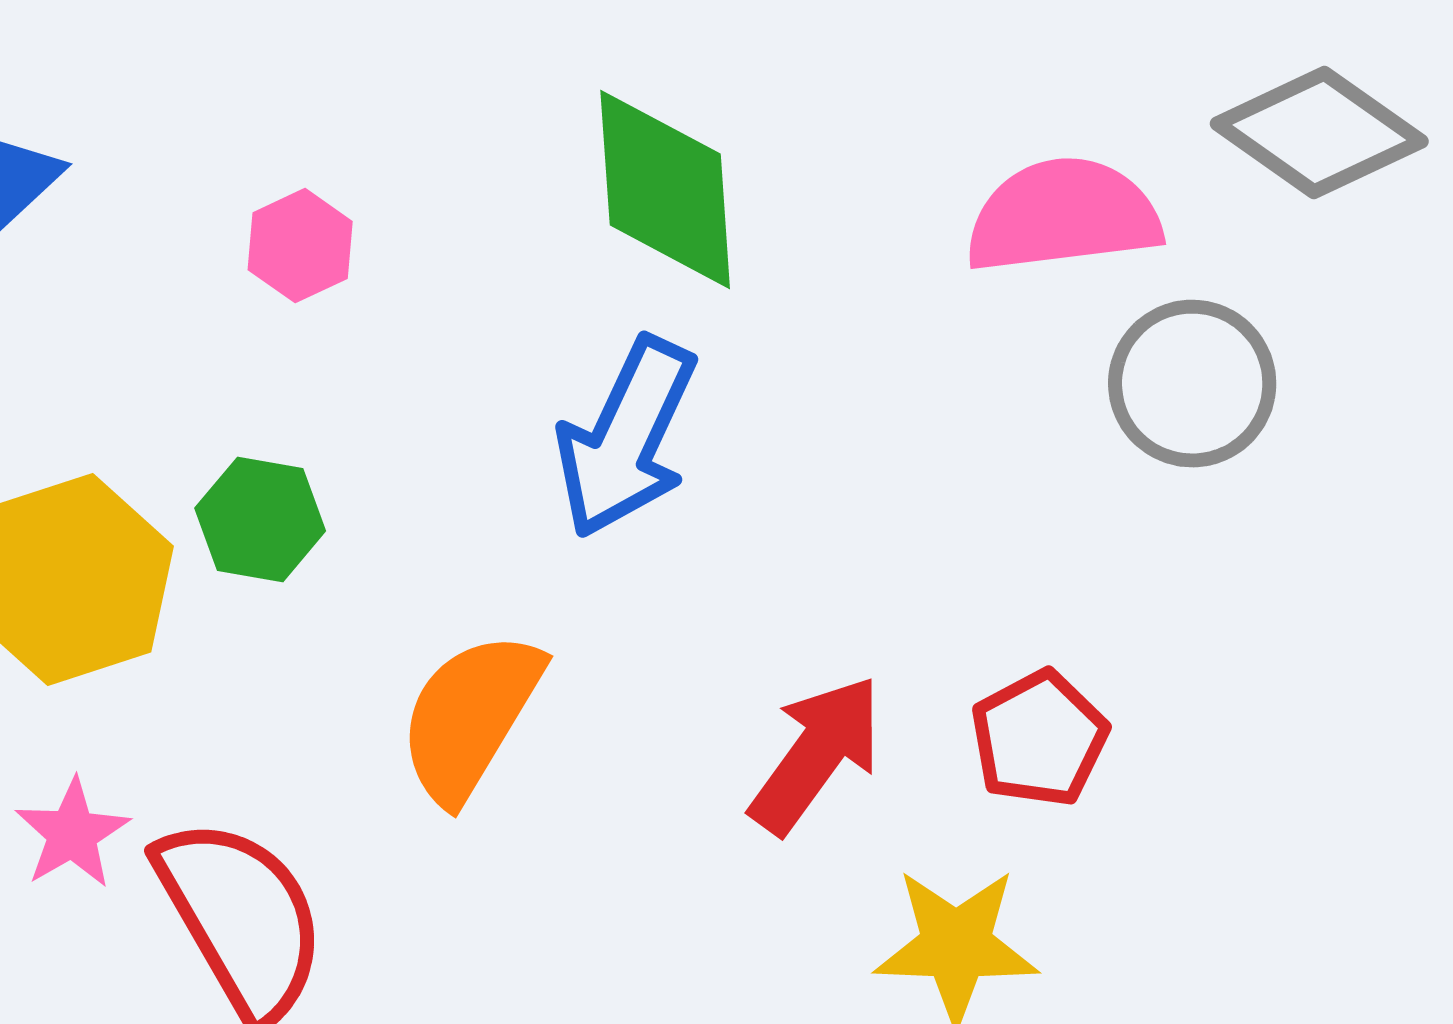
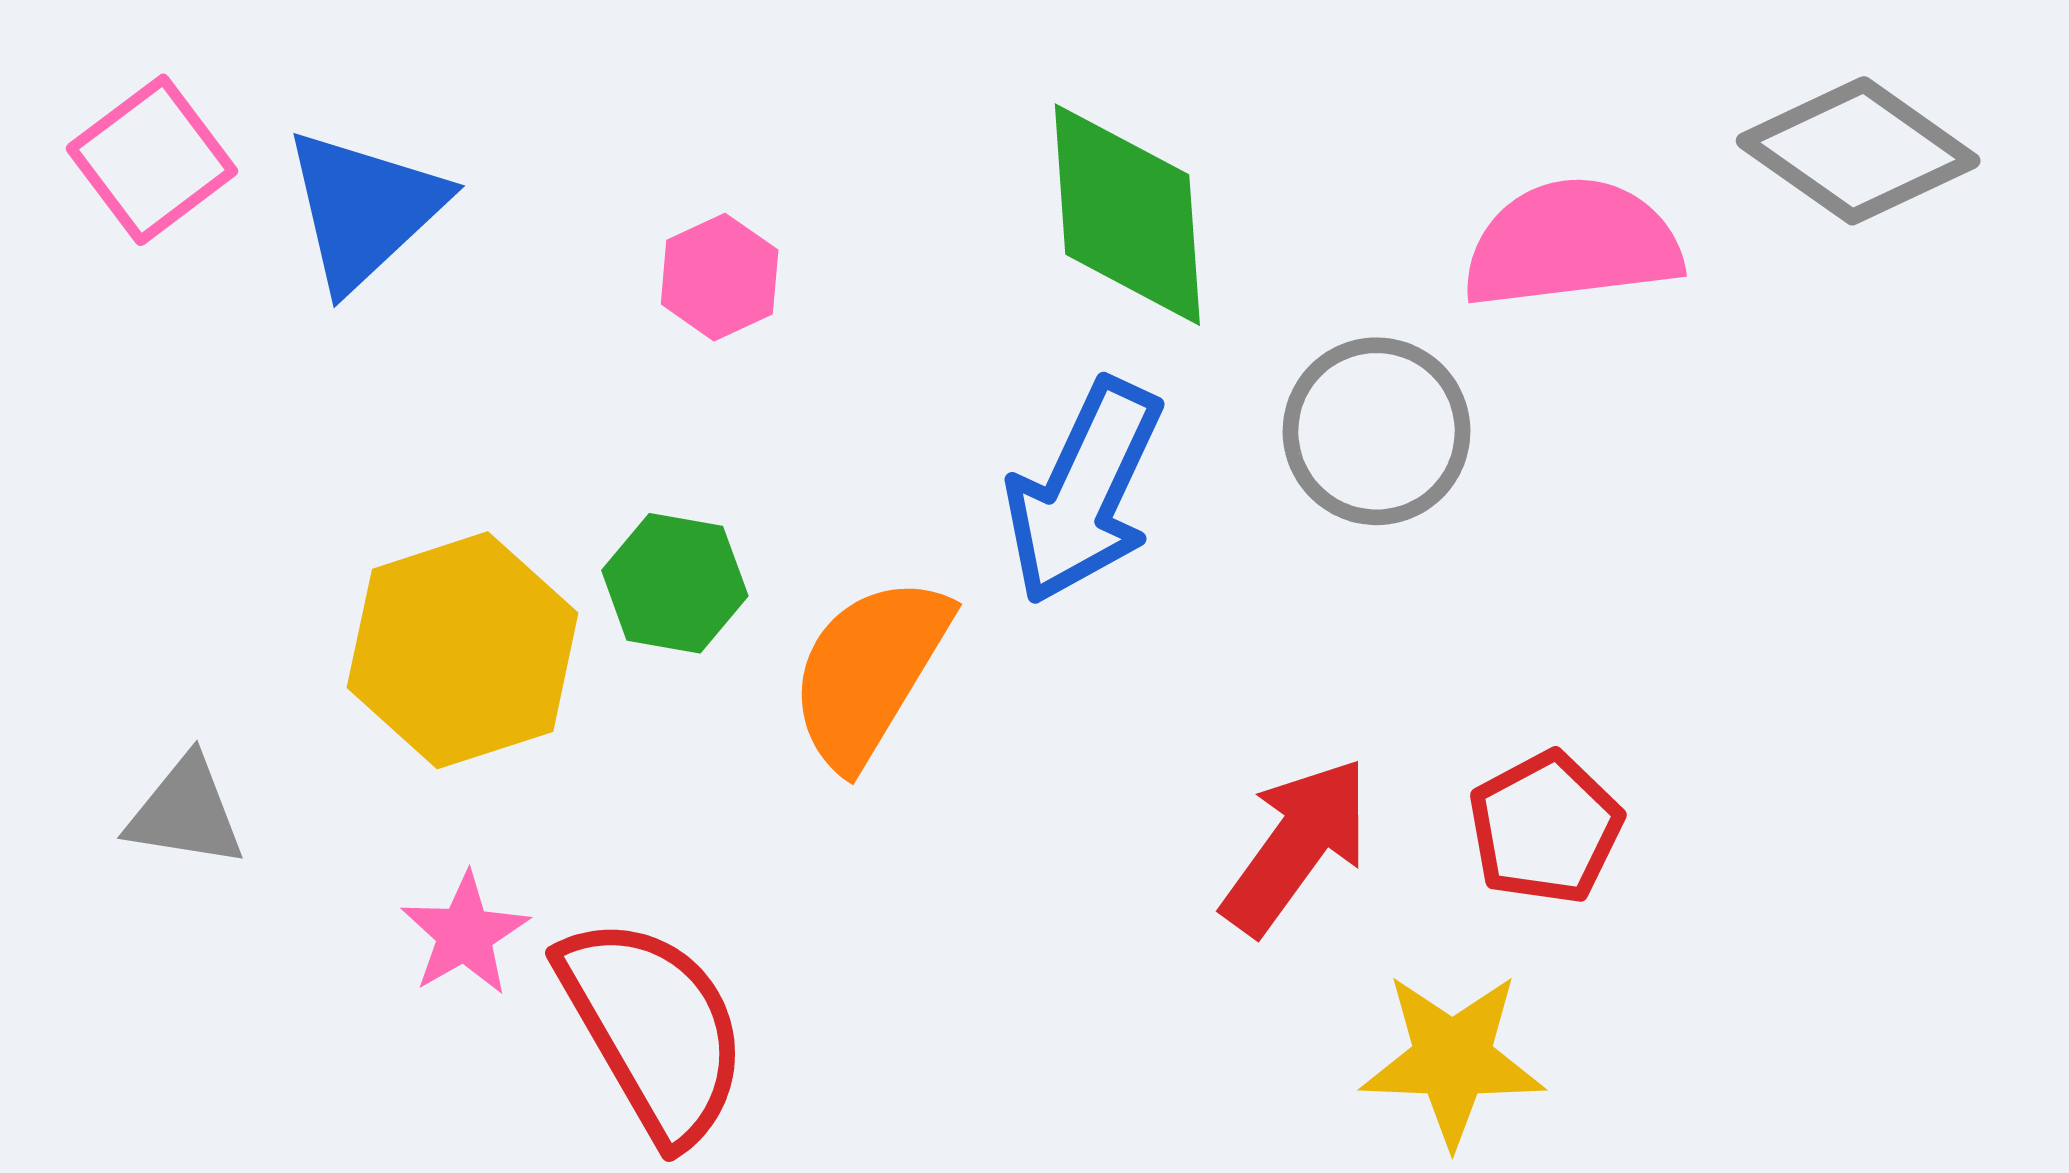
gray circle: (1192, 384) -> (1377, 431), moved
orange semicircle: (470, 717) -> (869, 671), moved

